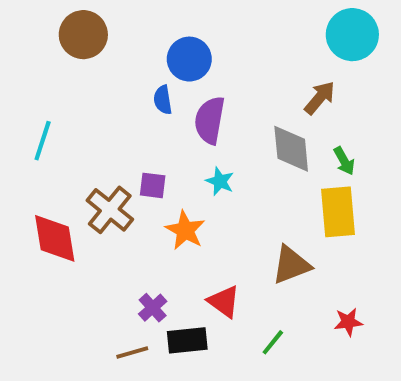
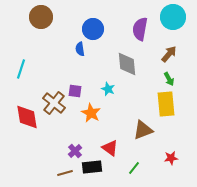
brown arrow: (320, 98) -> (169, 54), moved
purple semicircle: (210, 120) -> (140, 29), moved
gray diamond: (291, 149) -> (127, 64), moved

